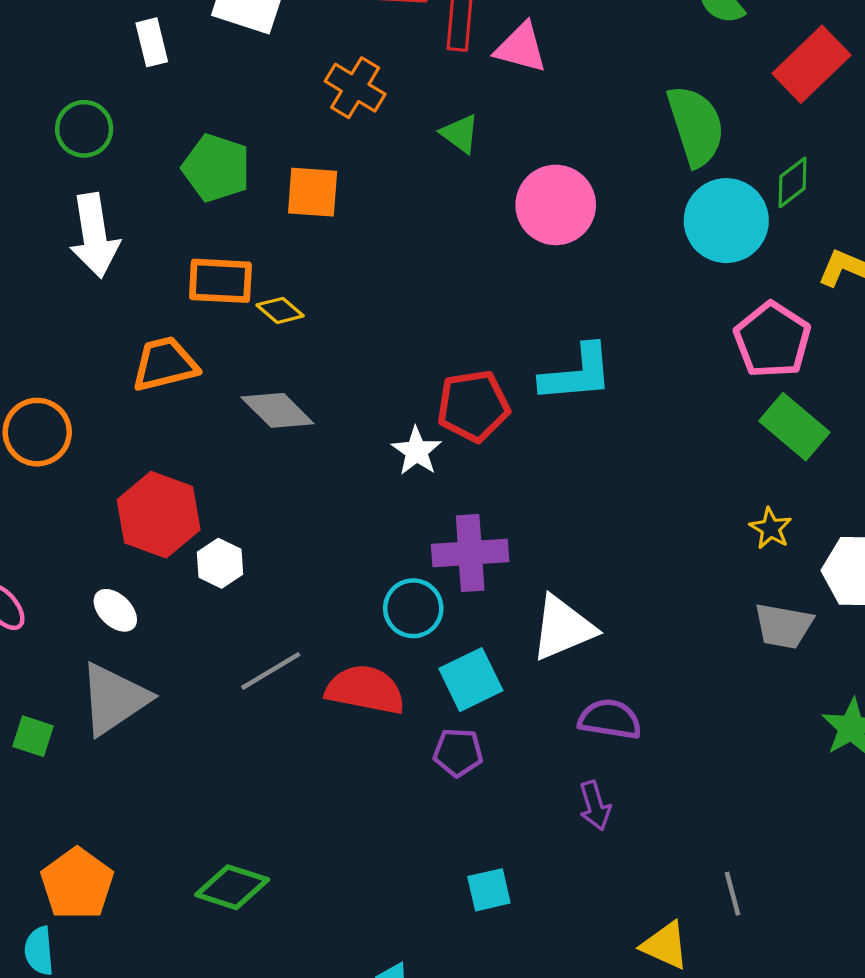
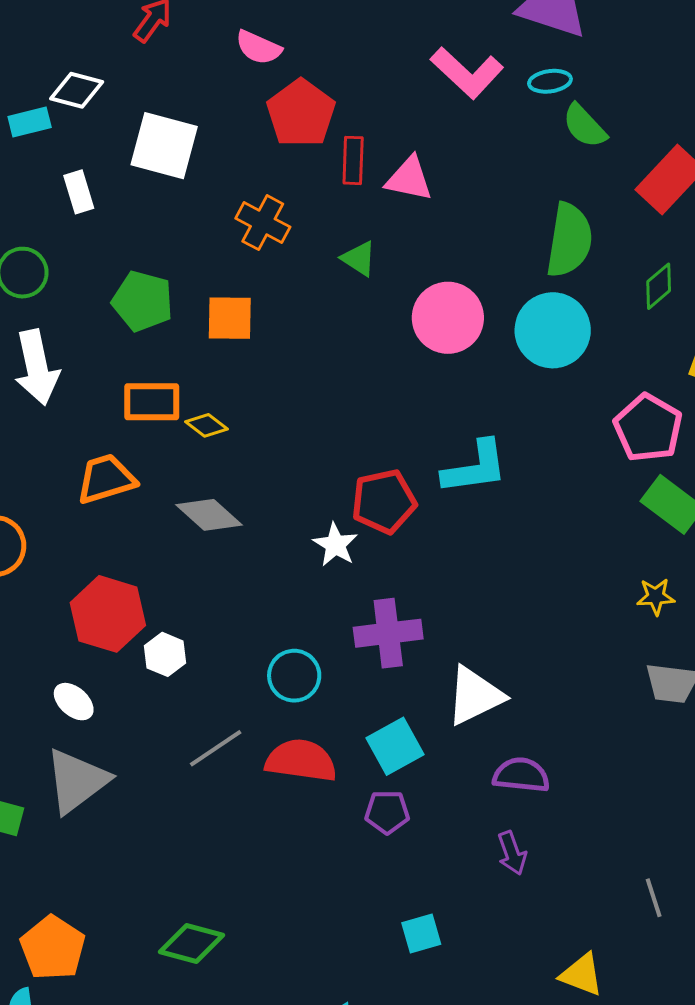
green semicircle: (696, 126) -> (569, 240), turned 30
cyan circle: (726, 221) -> (553, 330), moved
yellow star: (771, 528) -> (656, 597), turned -30
cyan circle: (413, 608) -> (294, 676), moved
gray line: (732, 894) -> (654, 898), moved

